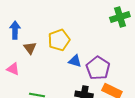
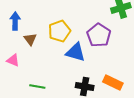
blue triangle: (75, 61) -> (76, 52), size x1.5
purple pentagon: (98, 68) -> (99, 35), moved

